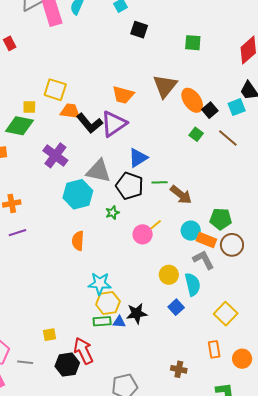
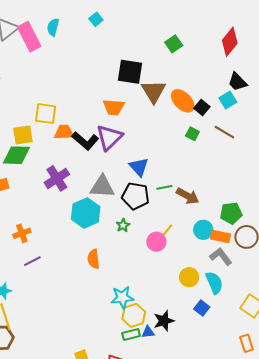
black square: (139, 30) -> (130, 72), moved, size x1.5
green square: (193, 43) -> (174, 44), turned -30
yellow square: (29, 107) -> (23, 135), size x1.5
purple cross: (55, 155) -> (57, 178), turned 30
blue triangle: (138, 158) -> (139, 167), turned -30

